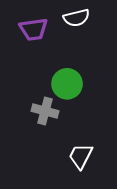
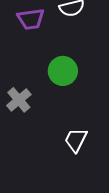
gray cross: (45, 111) -> (19, 100), moved, turned 35

